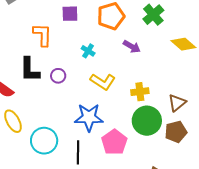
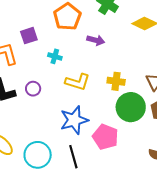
purple square: (70, 14) -> (29, 36), moved
yellow cross: (140, 92) -> (116, 81), turned 30

